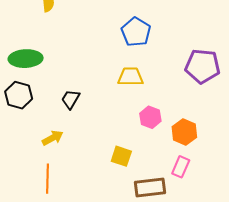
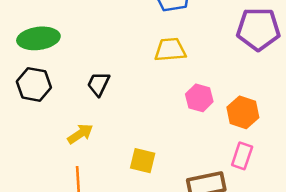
yellow square: (121, 156) -> (143, 161), moved

